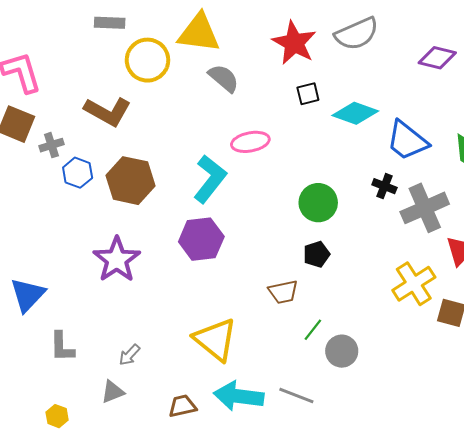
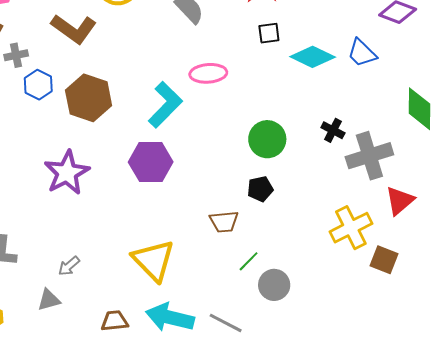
blue trapezoid: (407, 141) -> (362, 53), moved, size x0.7

